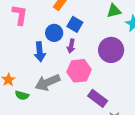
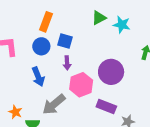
blue circle: (54, 33) -> (41, 46), moved
purple circle: (111, 50) -> (111, 72), moved

